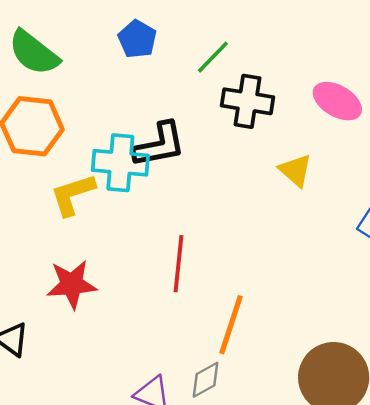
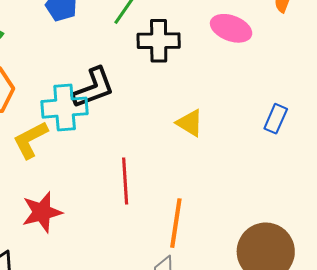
yellow triangle: (295, 170) -> (190, 123), moved

